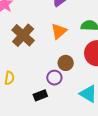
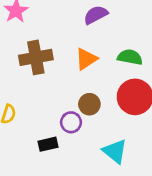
brown cross: (23, 35) -> (36, 57), turned 30

